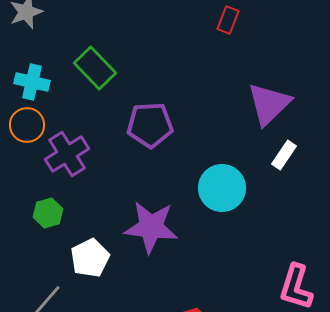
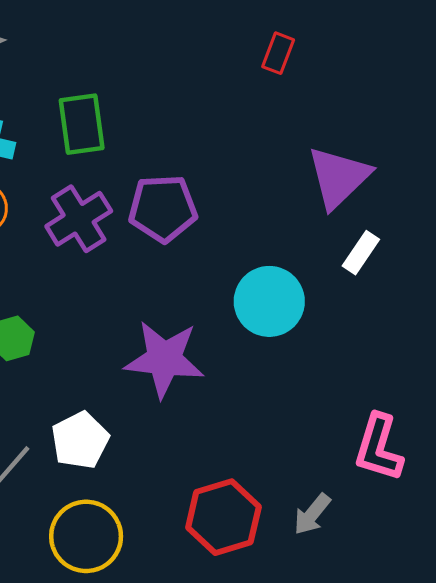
green rectangle: (95, 68) -> (82, 124), turned 36
purple cross: (67, 154) -> (79, 219), moved
white pentagon: (90, 258) -> (80, 440), moved

